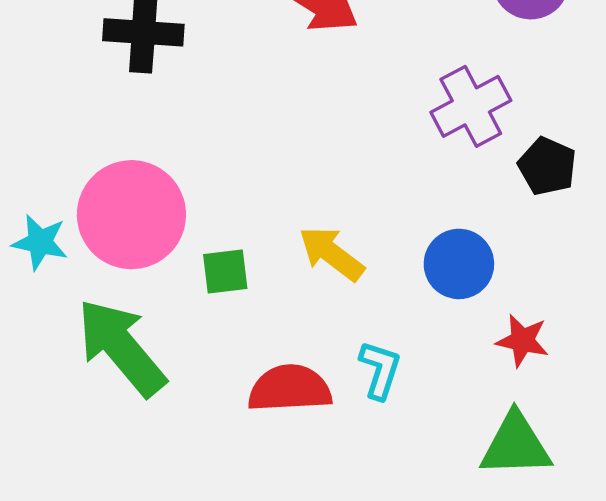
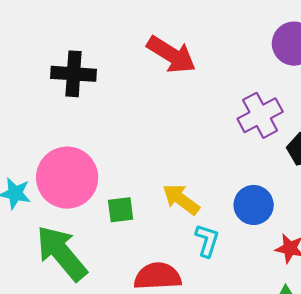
cyan L-shape: (380, 370) -> (207, 240), moved

